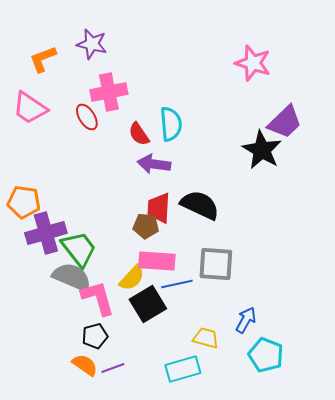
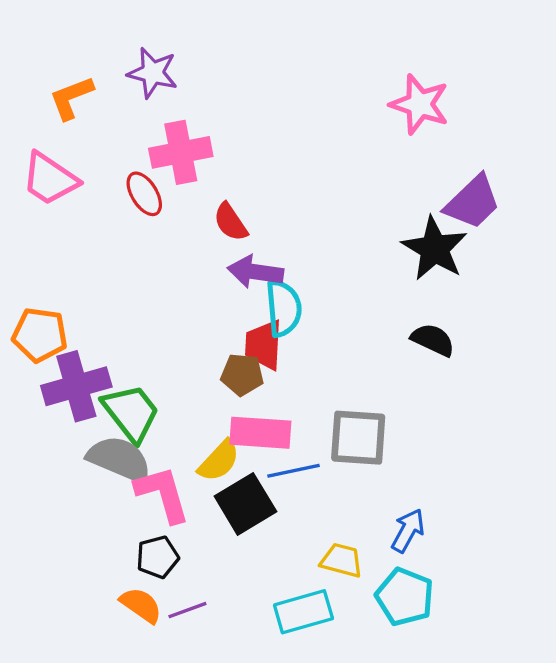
cyan semicircle: (171, 124) -> (284, 308), moved
black semicircle: (200, 205) -> (433, 340), moved, size x0.7
cyan pentagon: (266, 355) -> (405, 597), moved

